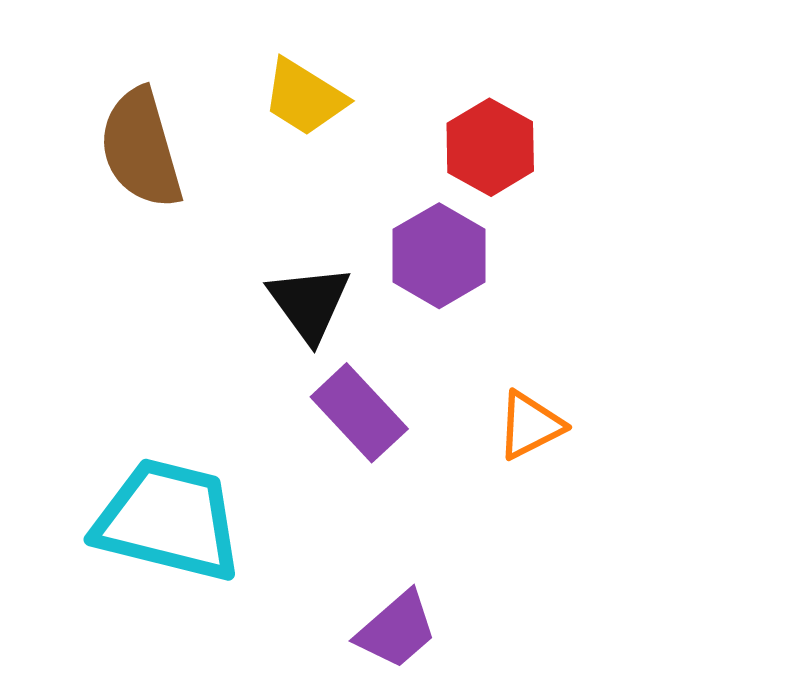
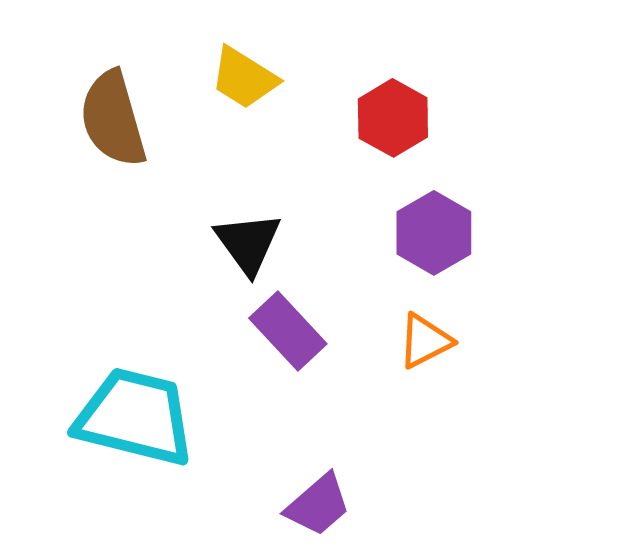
purple hexagon: (439, 256) -> (434, 233), moved

